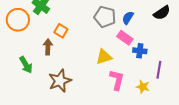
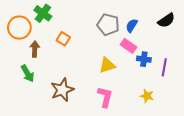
brown arrow: (48, 47) -> (35, 49), moved
purple line: (159, 70) -> (164, 67), moved
pink L-shape: (117, 80) -> (105, 97), moved

